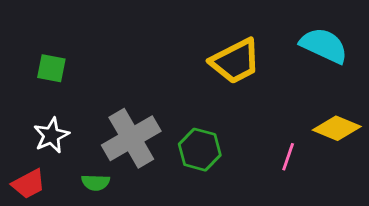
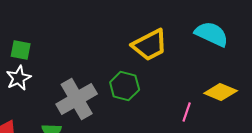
white star: (51, 135) -> (19, 78), moved
green hexagon: (200, 150) -> (125, 86), moved

